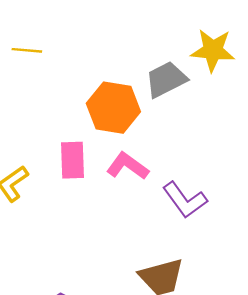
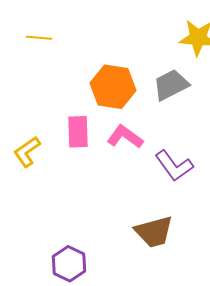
gray trapezoid: (166, 80) -> (171, 85), moved

